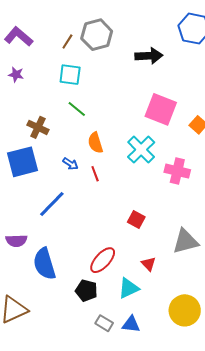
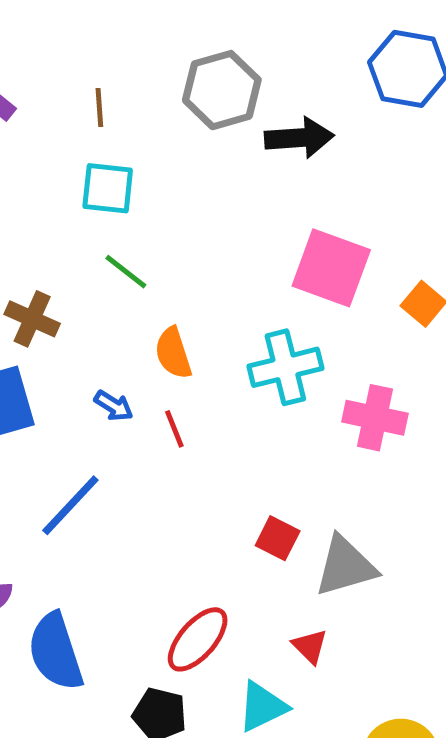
gray hexagon: (97, 35) -> (222, 90), moved
brown line: (67, 42) -> (99, 107), turned -35
cyan cross: (141, 150) -> (285, 367), turned 32
gray triangle: (185, 241) -> (345, 566), moved

